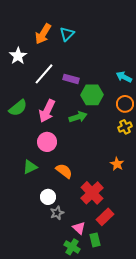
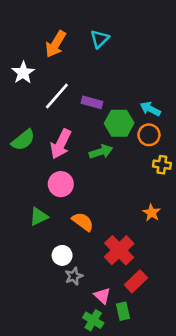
cyan triangle: (67, 34) -> (100, 39), moved
cyan arrow: (124, 77) -> (150, 109), moved
orange circle: (125, 104) -> (149, 135), moved
yellow cross: (125, 127) -> (162, 165), turned 32

